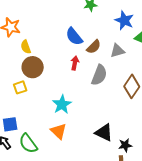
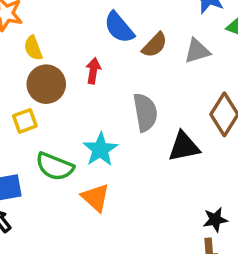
red arrow: (75, 63) -> (93, 71), moved
gray semicircle: (99, 75) -> (145, 112), moved, turned -30
black triangle: (104, 133) -> (184, 147), moved, turned -36
green semicircle: (28, 143) -> (55, 167), moved, turned -30

